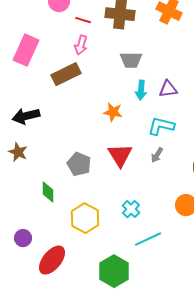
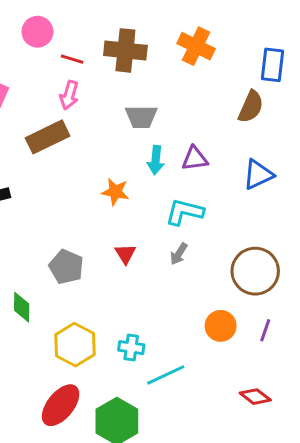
red triangle: (120, 155) -> (125, 254), size x0.6
cyan cross: (131, 209) -> (131, 348), moved, turned -36
red ellipse: (52, 260) -> (61, 405), moved

